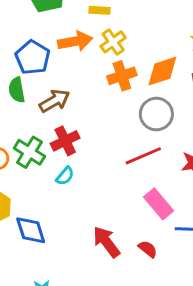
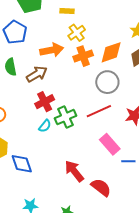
orange arrow: (75, 41) -> (52, 50), moved
blue pentagon: (33, 57) -> (15, 32), moved
green cross: (29, 152) -> (65, 117), moved, turned 35
red semicircle: (148, 249) -> (101, 187), moved, size x1.5

